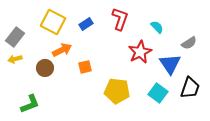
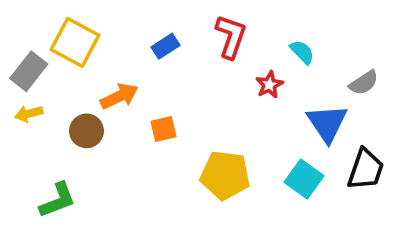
yellow square: (53, 22) -> (75, 42), moved
red star: (140, 52) -> (269, 85), moved, size x0.6

